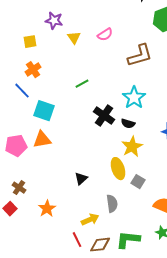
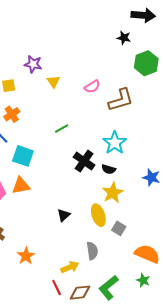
pink semicircle: (105, 35) -> (92, 87), moved
black triangle: (81, 179) -> (64, 215), moved
green L-shape: (128, 240) -> (109, 288), turned -45

